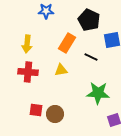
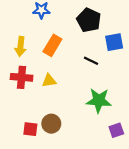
orange rectangle: (67, 43) -> (52, 45), moved
yellow triangle: (61, 70) -> (49, 81), moved
red square: (36, 110) -> (30, 129), moved

